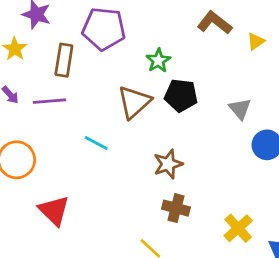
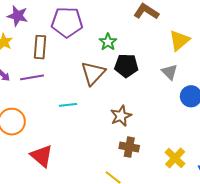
yellow triangle: (256, 41) -> (179, 40), moved, size x1.6
cyan line: (96, 143) -> (68, 105), turned -30

